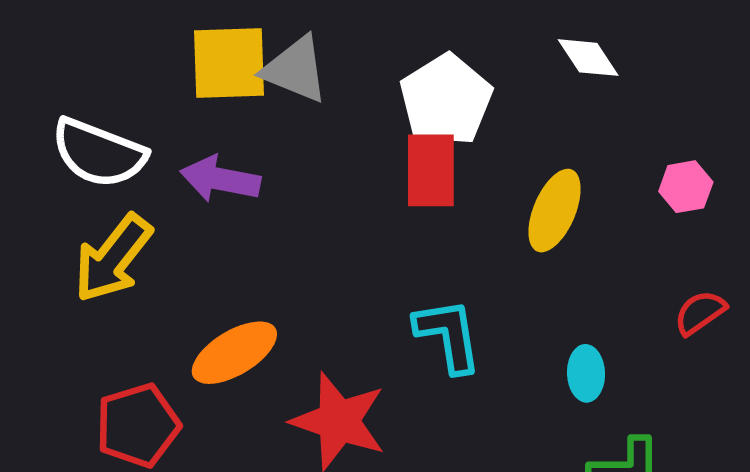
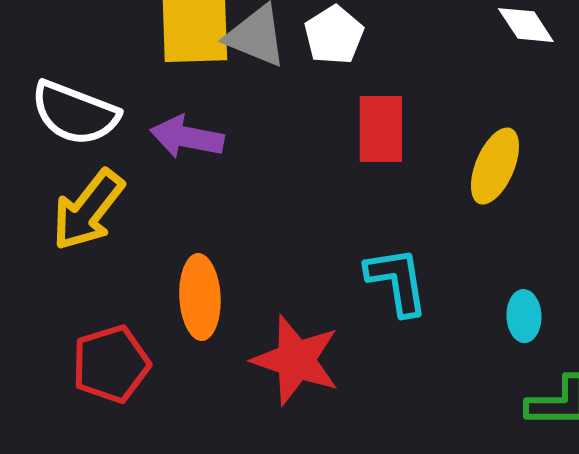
white pentagon: (446, 100) -> (334, 35), moved, size x0.7
orange ellipse: (234, 353) -> (200, 297), turned -62

